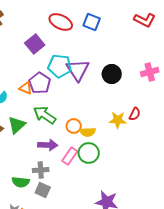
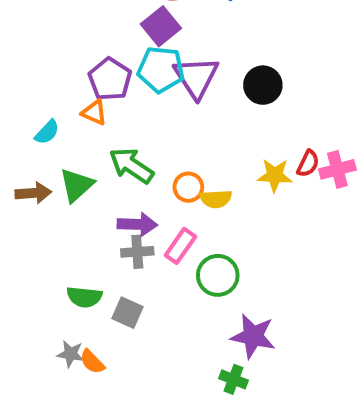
purple square: (35, 44) -> (161, 26), moved
pink cross: (150, 72) -> (337, 169), moved
purple pentagon: (40, 83) -> (110, 79), moved
green circle: (89, 153) -> (218, 275), moved
gray cross: (41, 170) -> (137, 252), moved

